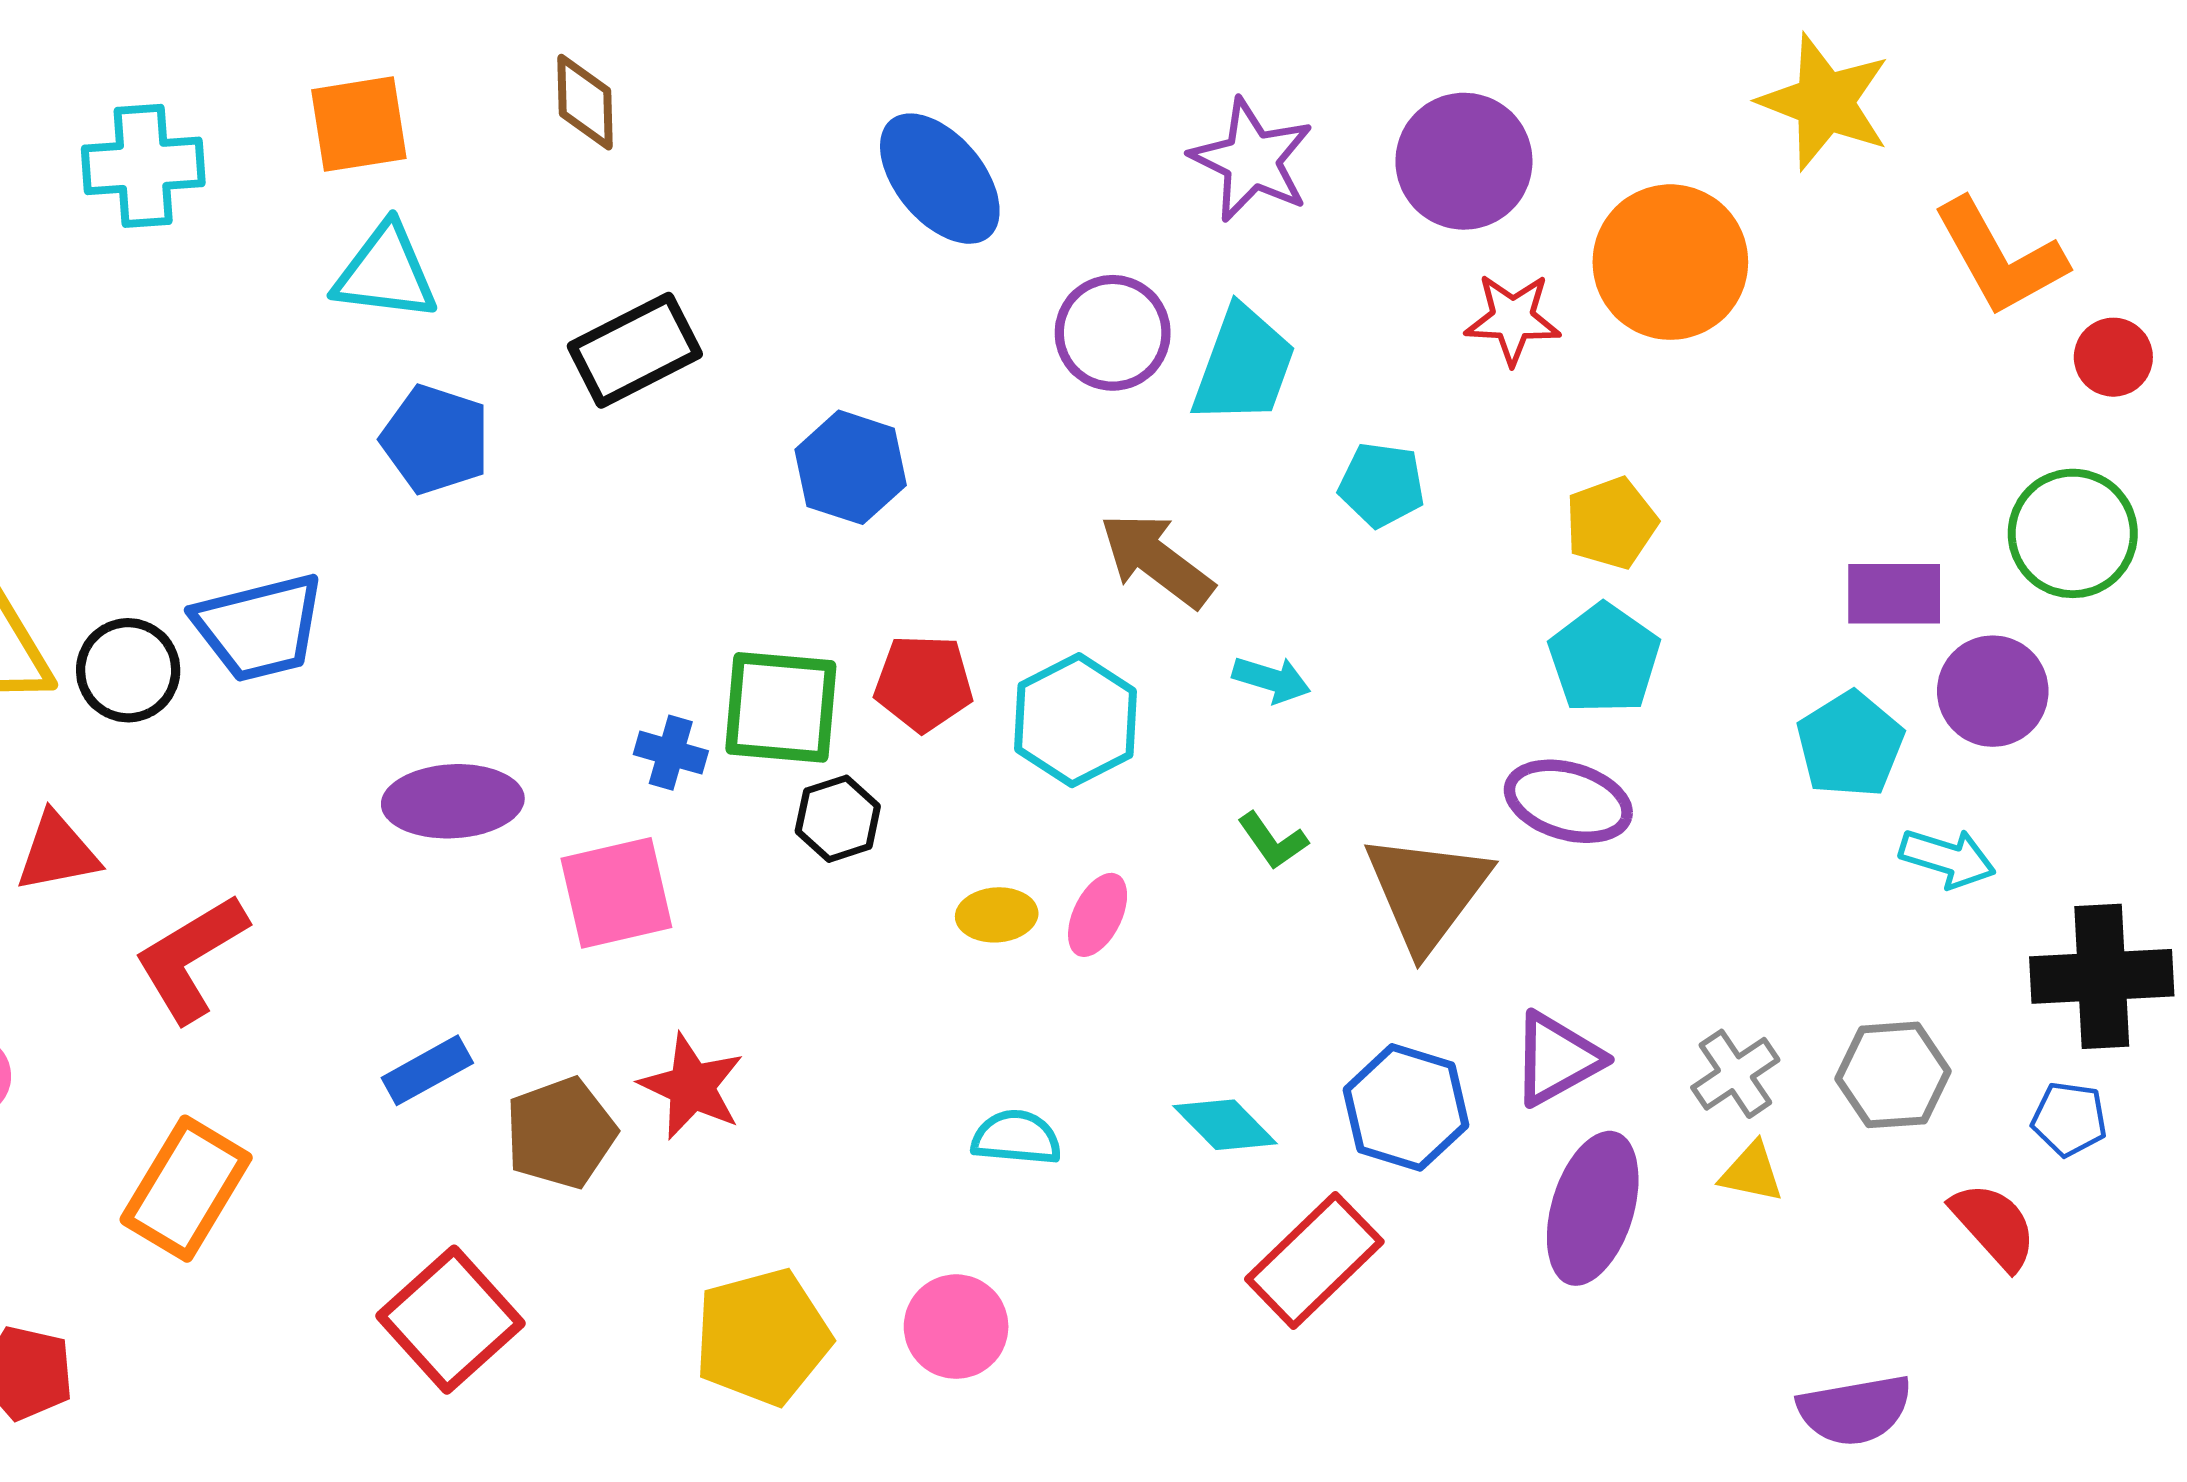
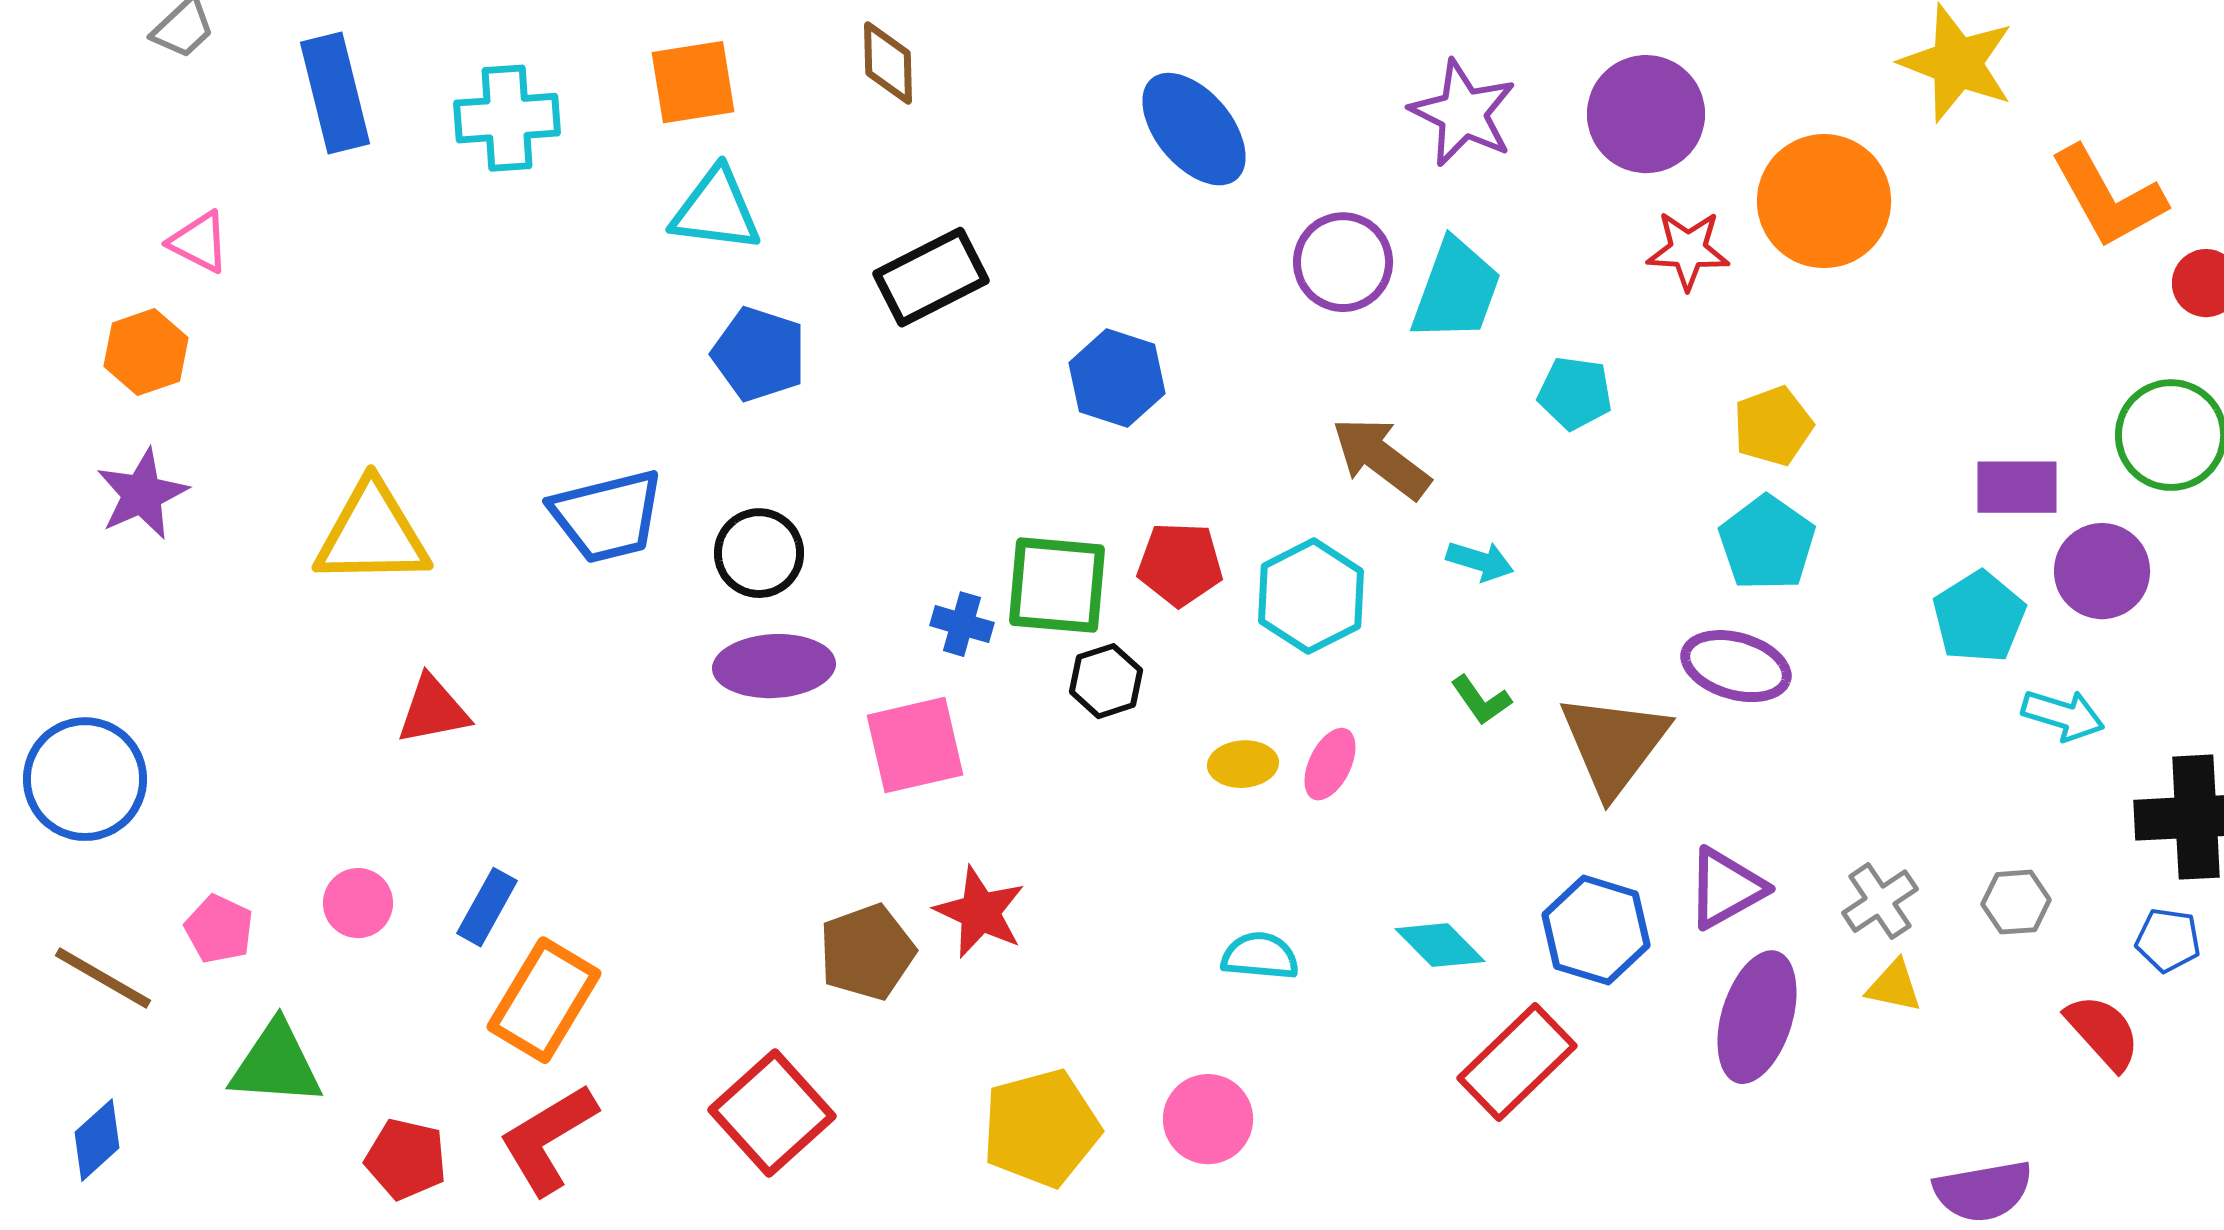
black circle: (128, 670) -> (759, 553), moved
red L-shape: (191, 958) -> (548, 1139), moved
blue rectangle: (427, 1070) -> (487, 907), moved, turned -32
gray hexagon: (1893, 1075) -> (2016, 902), size x0.7

